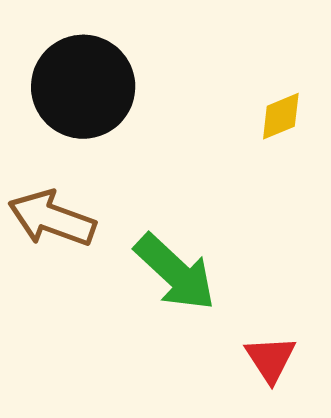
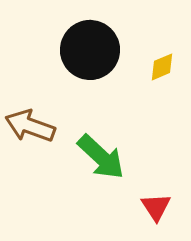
black circle: (83, 87) -> (90, 50), moved

